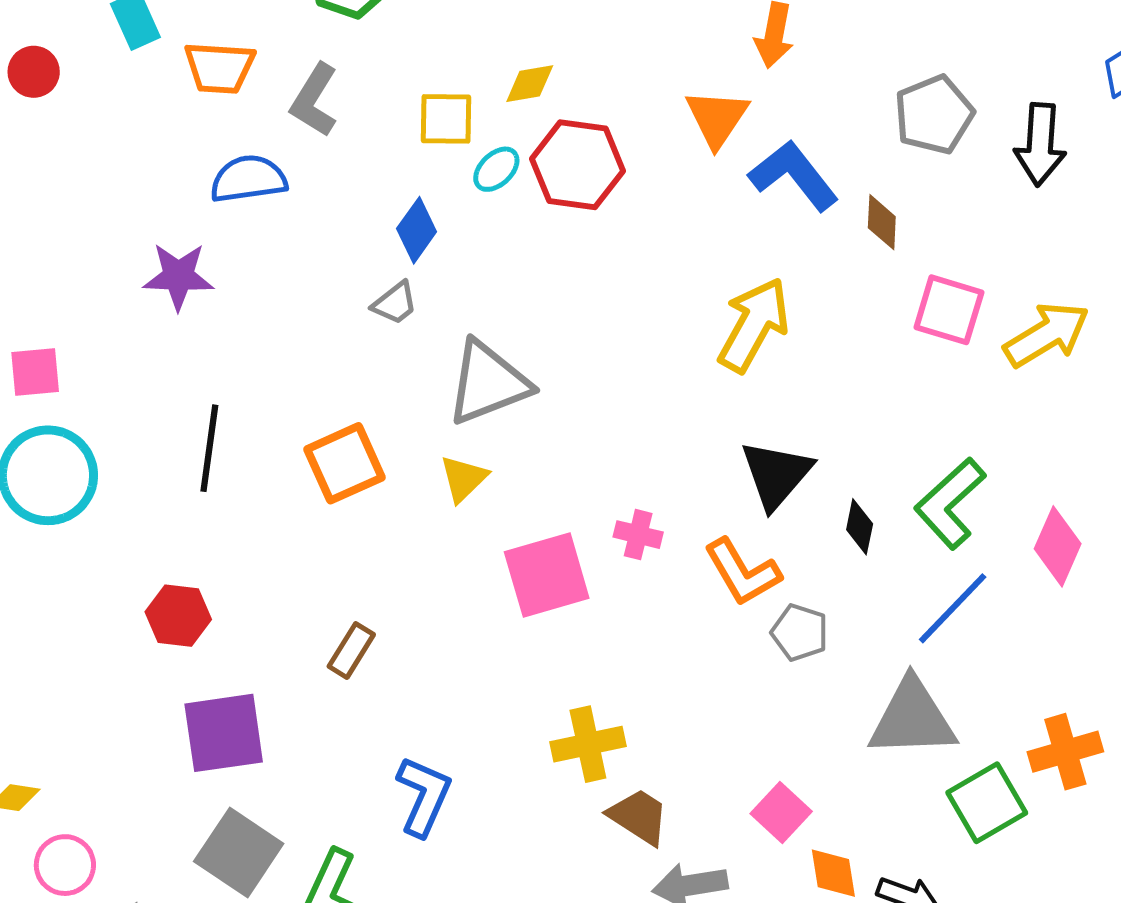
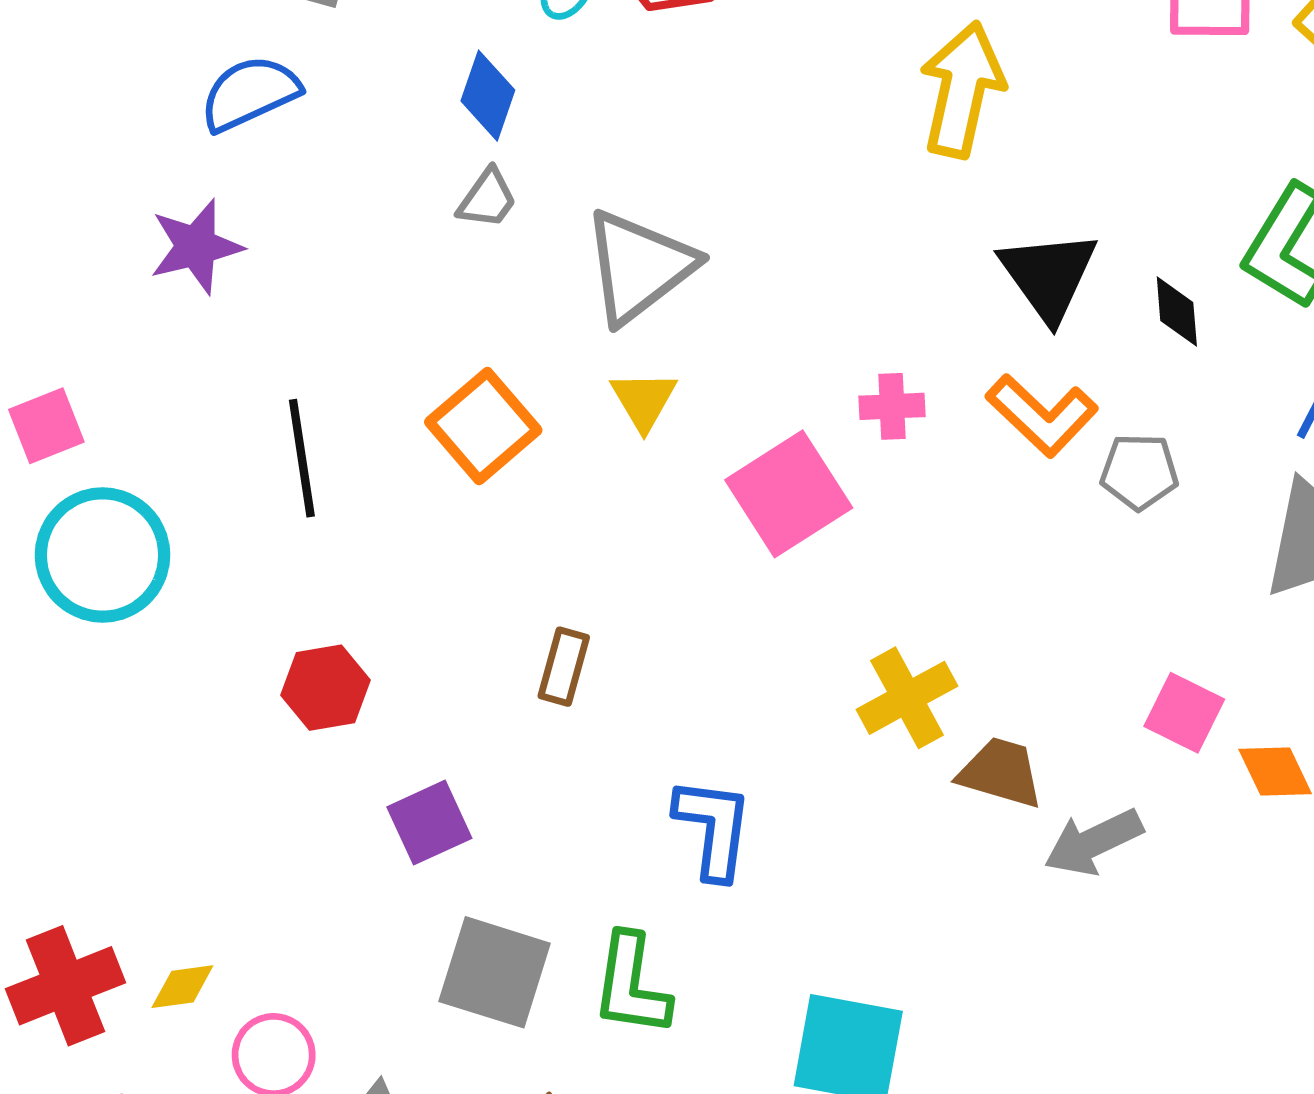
purple square: (224, 733) -> (429, 823), size x0.7

